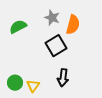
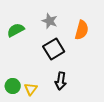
orange semicircle: (73, 25) -> (82, 30), moved

